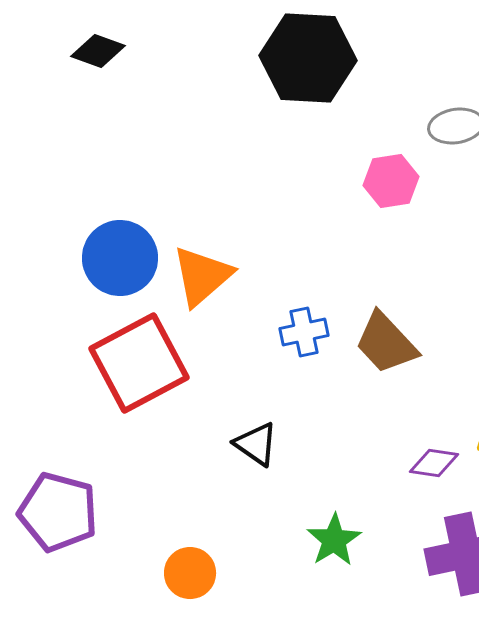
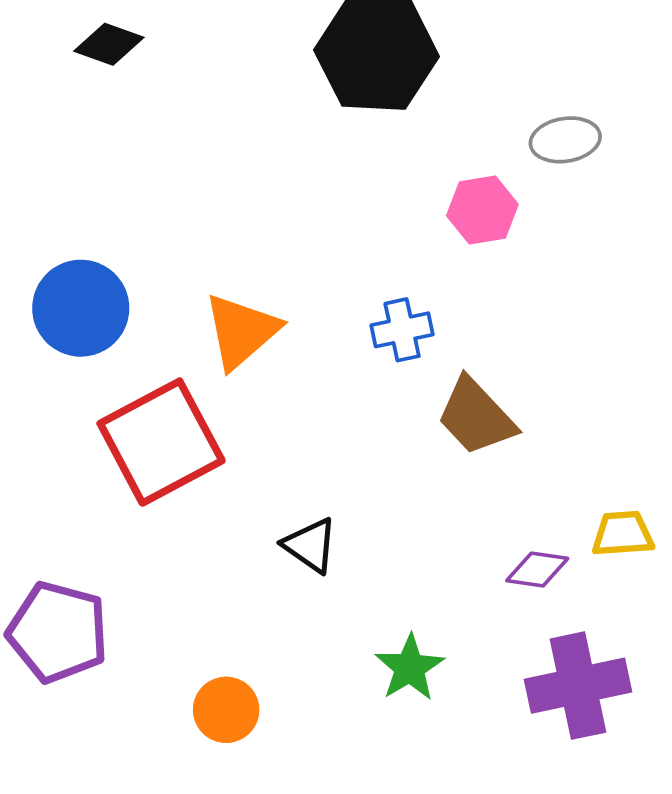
blue circle: (120, 258) -> (81, 308), moved
blue cross: (304, 332) -> (402, 330), moved

